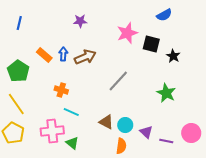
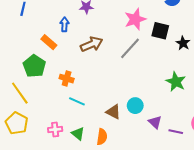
blue arrow: (63, 54) -> (64, 24), moved
green pentagon: (18, 71) -> (34, 66), moved
gray line: (118, 81) -> (130, 48), moved
cyan circle: (125, 125) -> (135, 106), moved
pink cross: (52, 131) -> (55, 129), moved, size x0.6
orange semicircle: (121, 146) -> (102, 137), moved

